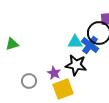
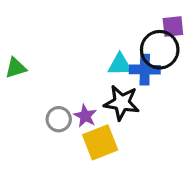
blue cross: (90, 45) -> (145, 70), turned -36
gray circle: (29, 81) -> (59, 119), moved

